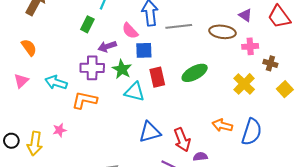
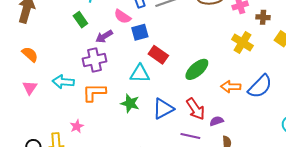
green rectangle: (87, 24) -> (80, 20), turned -49
green star: (122, 69) -> (130, 103), moved
green ellipse: (195, 73) -> (197, 69), moved
red rectangle: (157, 77) -> (158, 55), turned -30
blue semicircle: (252, 132) -> (260, 86), turned 40

